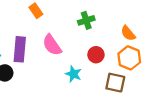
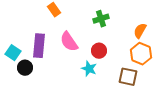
orange semicircle: (128, 33) -> (140, 31), turned 70
red circle: (96, 55) -> (99, 51), moved

